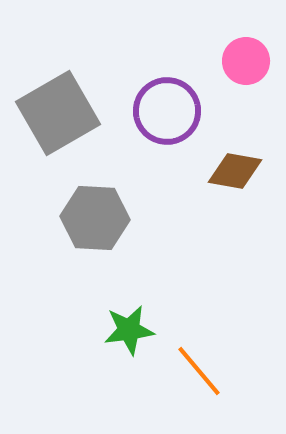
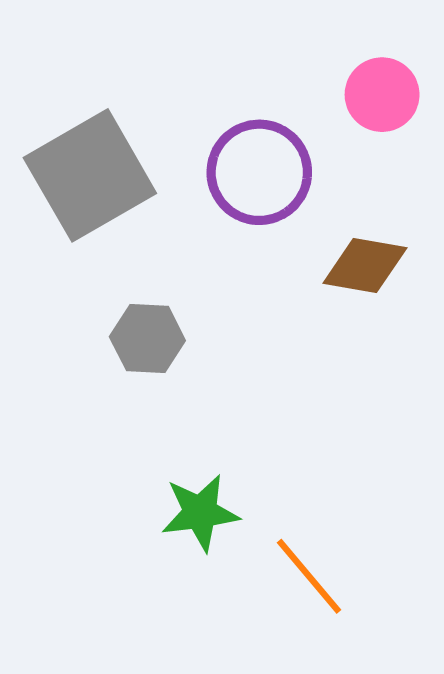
gray hexagon: (95, 218) -> (147, 339), size x0.7

